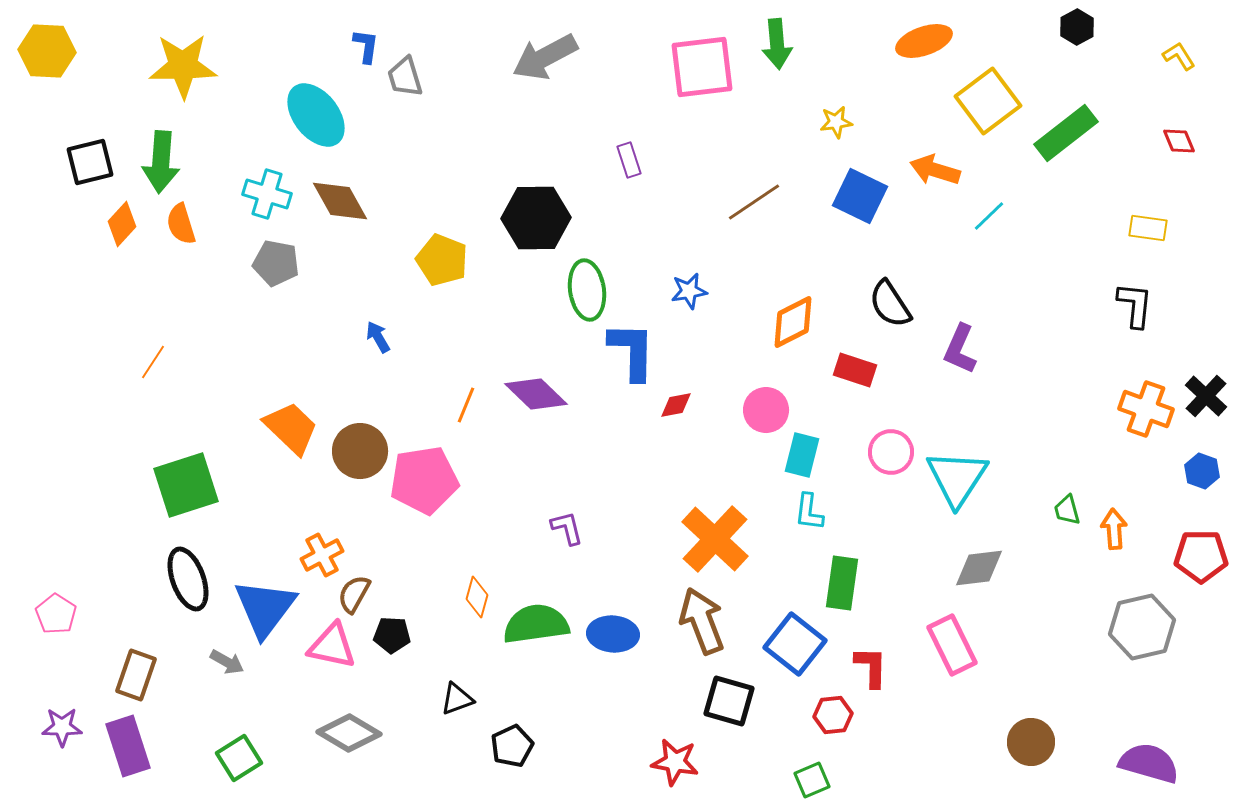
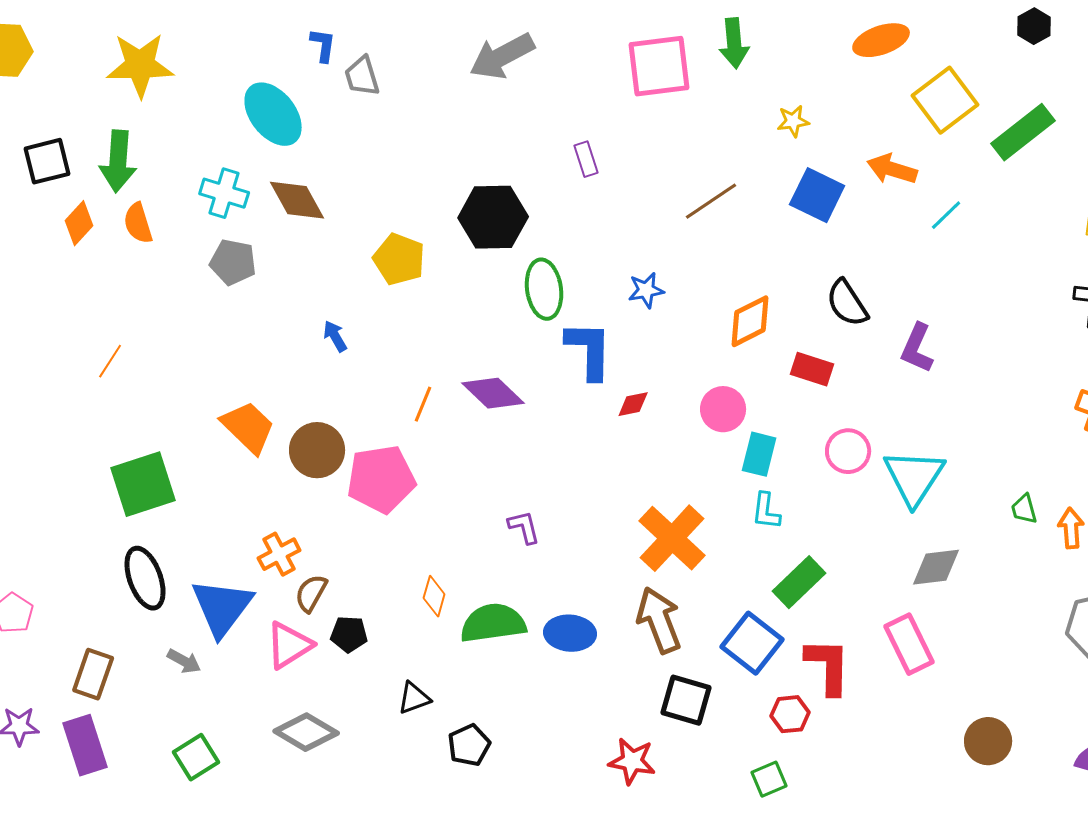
green rectangle: (842, 583) -> (799, 582), turned 38
pink triangle: (332, 646) -> (289, 645), turned -44
red L-shape: (871, 667) -> (828, 666), size x1.4

